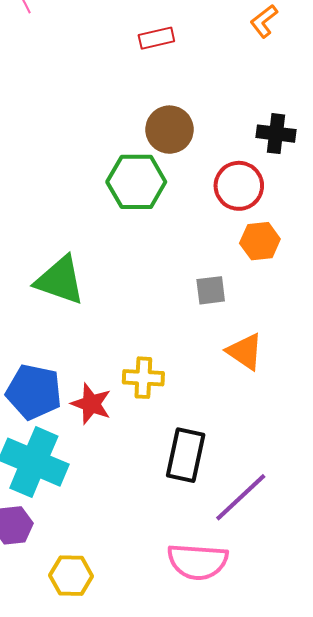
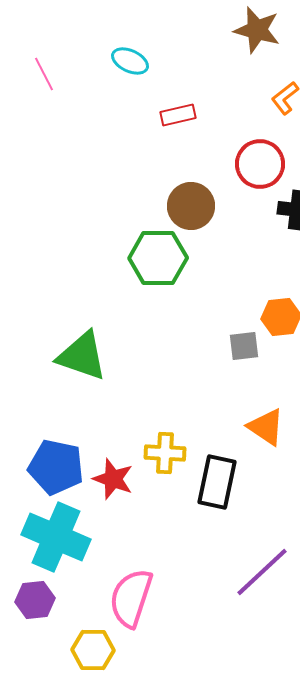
red circle: (239, 186) -> (260, 164), moved
gray square: (211, 290) -> (244, 346), moved
black rectangle: (186, 455) -> (217, 482), moved
pink semicircle: (198, 562) -> (131, 598), moved, turned 104

